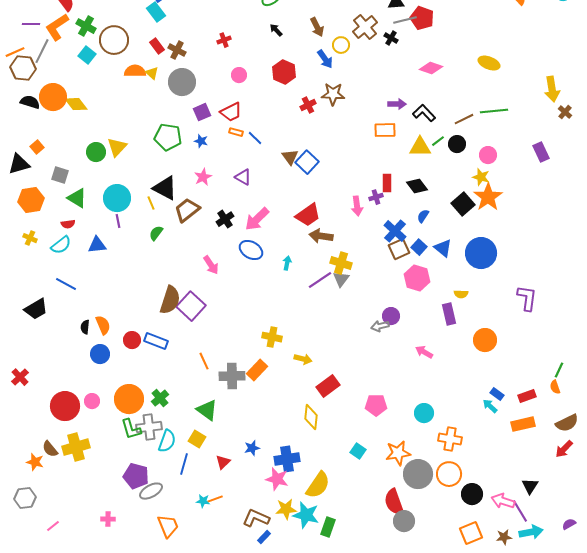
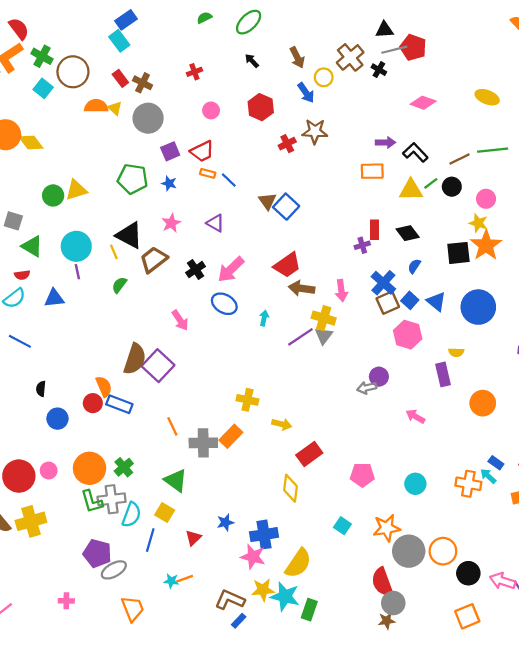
yellow triangle: (117, 147) -> (76, 190), turned 30
black square: (463, 204) -> (458, 253), turned 35
pink arrow: (357, 206) -> (341, 290), moved
orange semicircle: (103, 325) -> (104, 387), moved
orange cross: (450, 439) -> (468, 484), moved
brown star: (504, 537) -> (387, 621), moved

